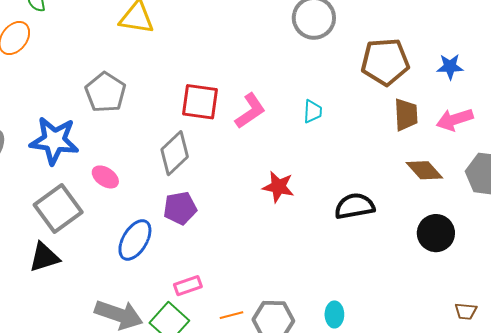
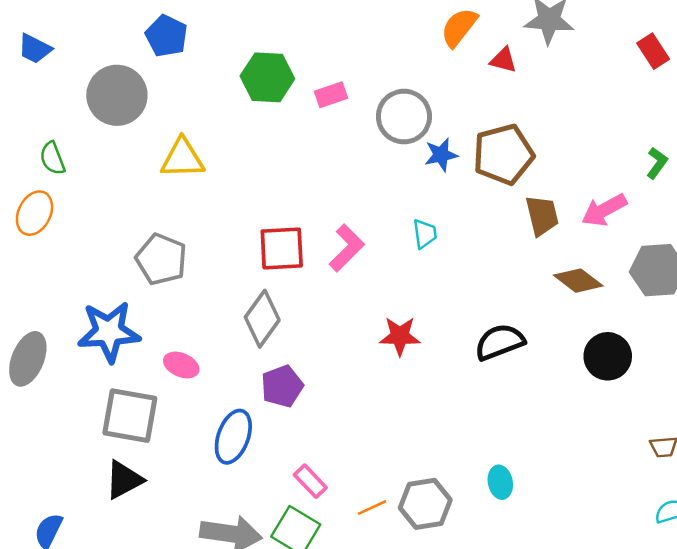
blue star: (450, 67) -> (441, 155), moved
gray square: (58, 209) -> (130, 416), turned -33
pink rectangle: (188, 286) -> (310, 481), turned 76

